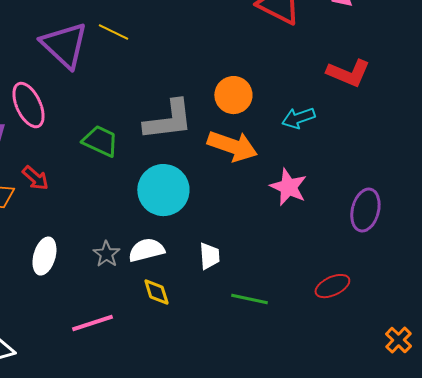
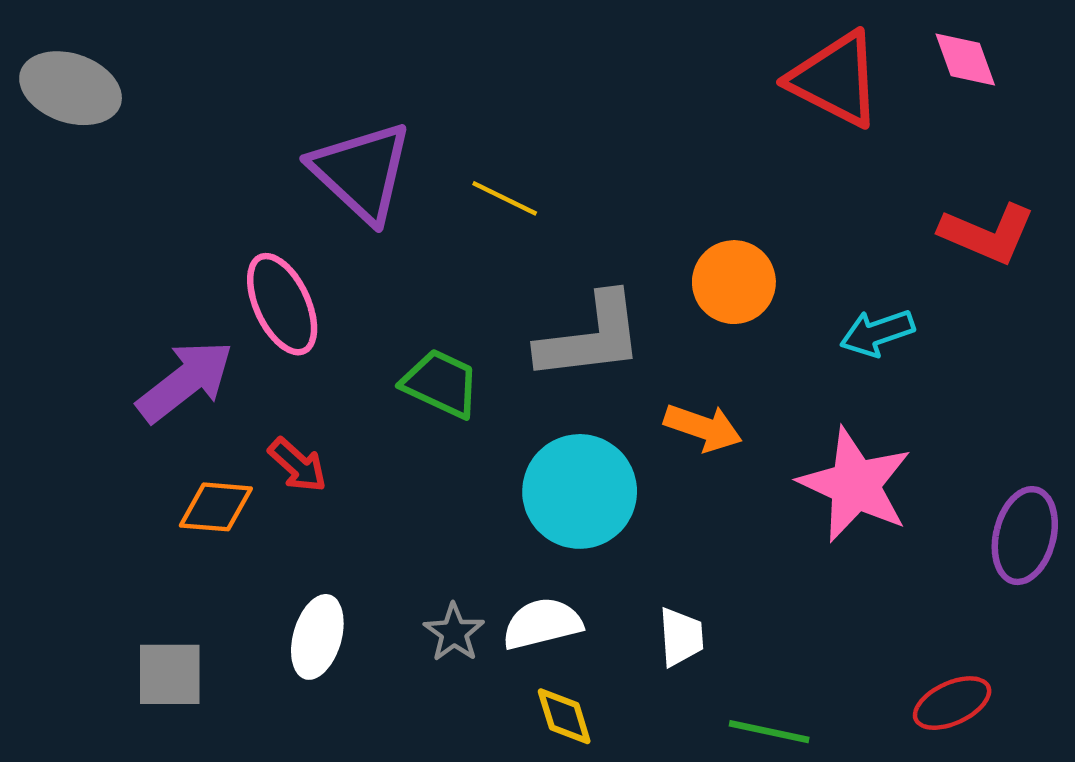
yellow line: (113, 32) -> (505, 198), moved
orange arrow: (232, 146) -> (703, 428), moved, size x0.7
pink star: (288, 187) -> (855, 485), size x1.4

